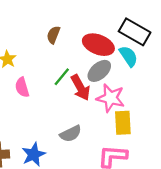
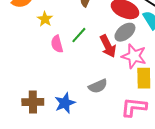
green line: (62, 77) -> (79, 35), moved

